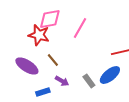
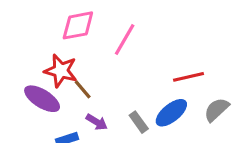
red star: (39, 35) -> (61, 71), moved

